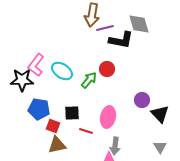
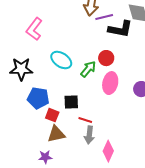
pink L-shape: (36, 65) -> (34, 29), moved
pink ellipse: (108, 117) -> (110, 83), moved
gray arrow: (115, 146) -> (89, 135), moved

